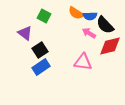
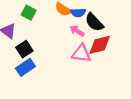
pink triangle: (83, 62) -> (81, 53), moved

